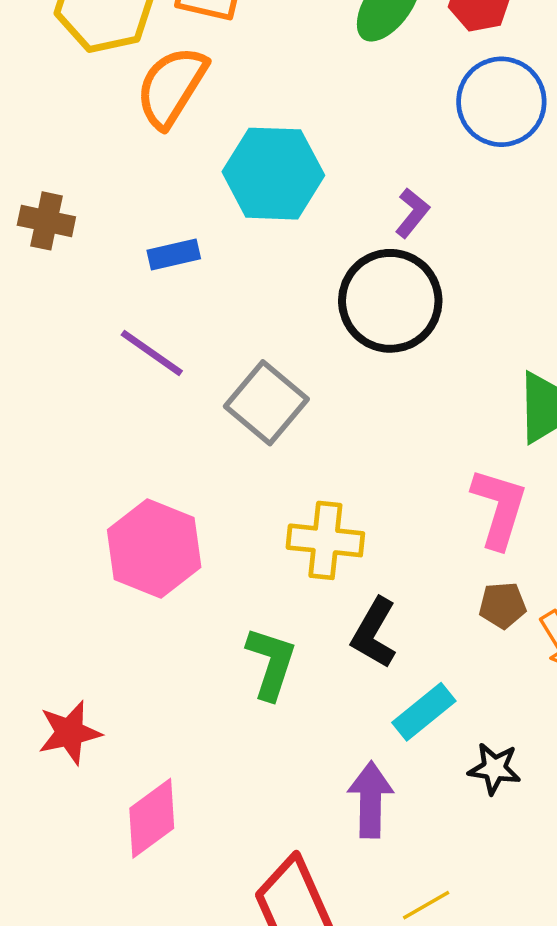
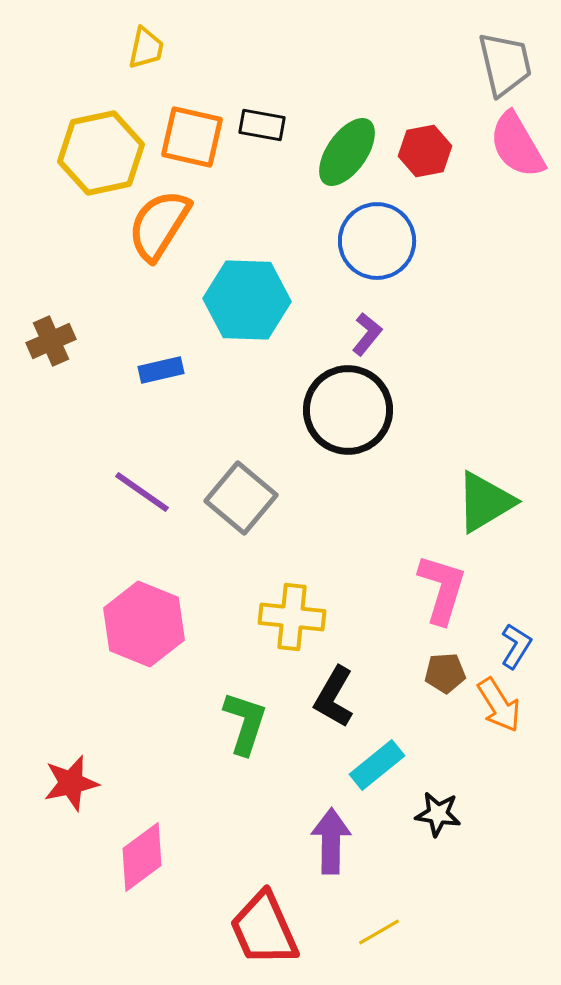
blue circle: (501, 102) -> (377, 241), moved
brown cross: (46, 221) -> (51, 341), turned -36
purple line: (152, 353) -> (142, 492), moved

